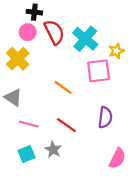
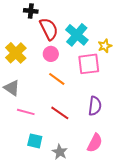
pink circle: (28, 32) -> (51, 54), moved
gray star: (53, 149) -> (60, 152), moved
cyan square: (27, 154) -> (35, 141), moved, turned 35
pink semicircle: (117, 158) -> (95, 143), moved

